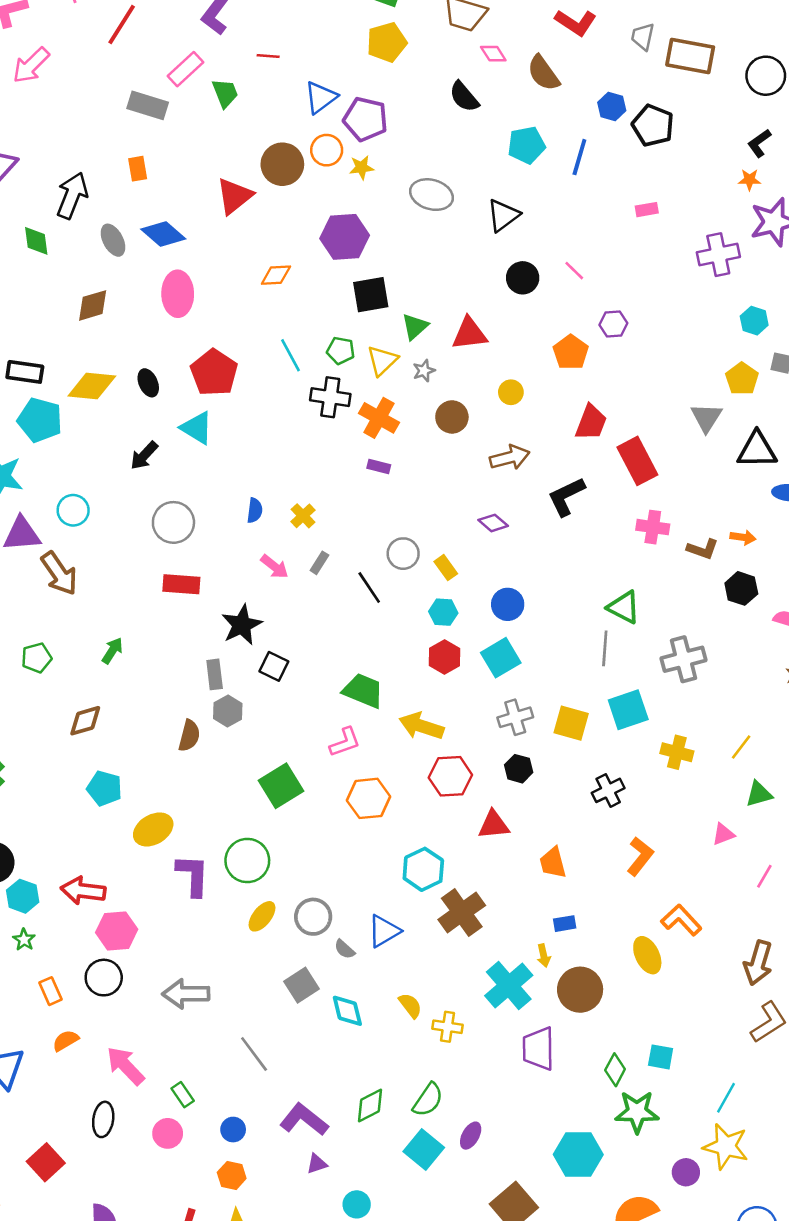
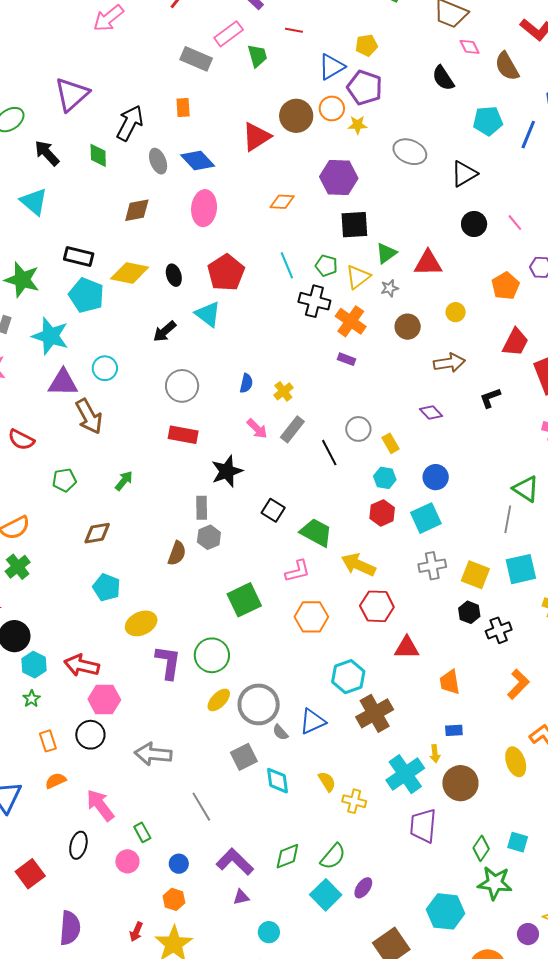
yellow pentagon: (387, 42) -> (367, 45), moved, size x0.7
black L-shape: (566, 496) -> (490, 398), size x0.7
gray rectangle: (319, 563) -> (292, 429), size x1.5
black square: (274, 666) -> (273, 510), moved
black hexagon: (519, 769) -> (469, 612), moved
gray circle: (313, 917) -> (259, 704), size x1.4

